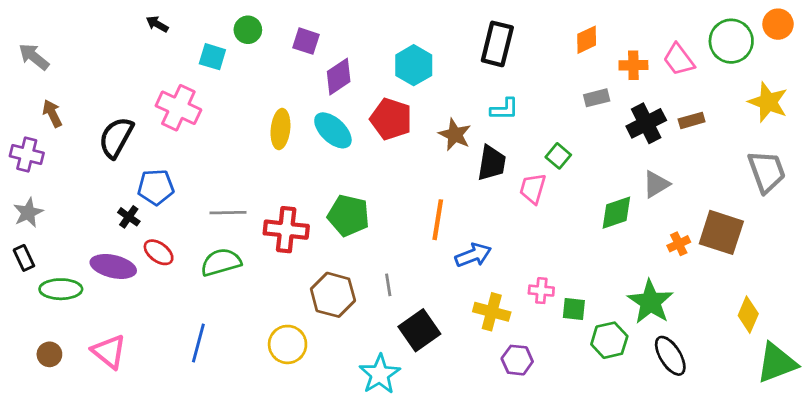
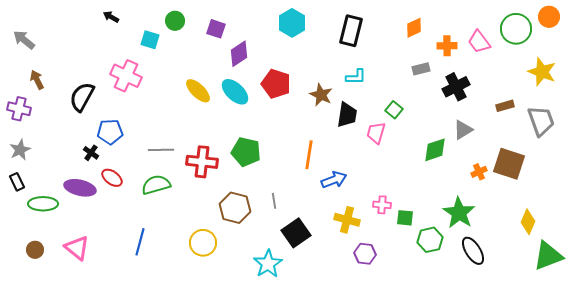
cyan hexagon: (414, 65) -> (292, 23), moved
brown rectangle: (692, 120) -> (505, 106), moved
yellow ellipse: (280, 129) -> (198, 91), turned -52

